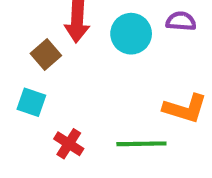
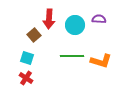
red cross: (69, 144) -> (26, 78), moved
green line: (141, 144) -> (72, 56), moved

